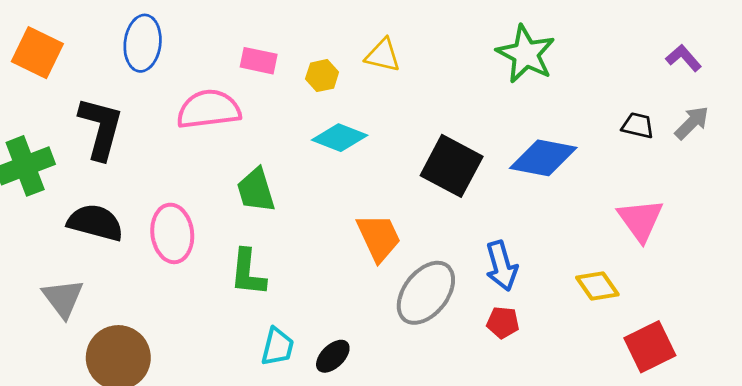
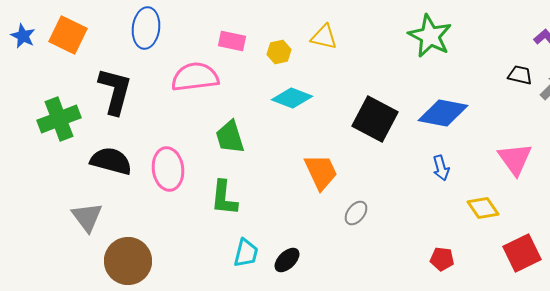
black trapezoid: (638, 125) -> (520, 75), moved
blue arrow: (501, 266) -> (441, 168), moved, size x0.7
gray ellipse: (426, 293) -> (356, 213), size x0.5
red pentagon: (503, 322) -> (442, 259), moved

